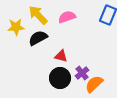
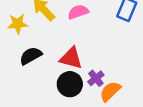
black semicircle: (38, 38) -> (31, 56), moved
red triangle: (61, 56) -> (71, 58), size x1.5

